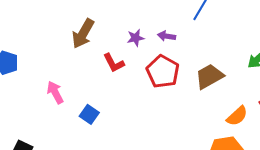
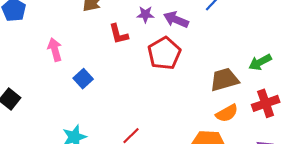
purple arrow: (167, 36) -> (176, 20), size x1.4
brown trapezoid: (209, 76) -> (224, 80), moved

